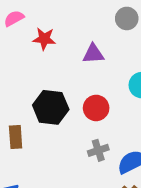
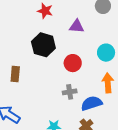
black hexagon: (51, 107) -> (43, 45), moved

